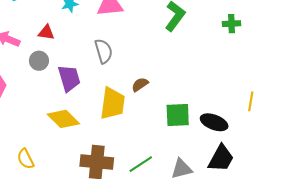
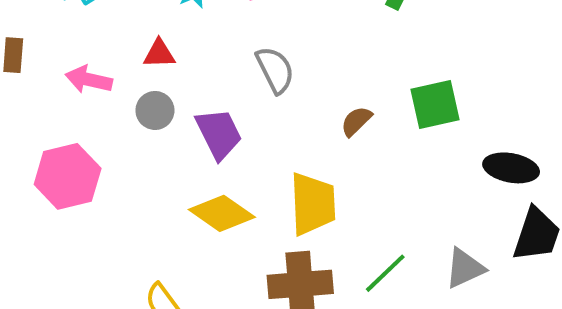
yellow trapezoid: (113, 103) -> (313, 204), moved
green square: (178, 115) -> (435, 105), moved

